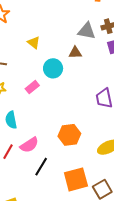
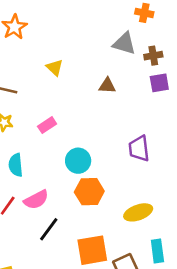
gray triangle: (87, 31) -> (124, 43), moved
cyan circle: (53, 68) -> (78, 161), moved

